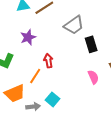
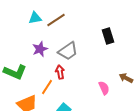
gray trapezoid: (74, 25) -> (68, 51), moved
black rectangle: (91, 44) -> (108, 36), moved

